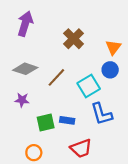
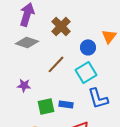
brown cross: (74, 39) -> (61, 26), moved
gray diamond: (25, 69) -> (27, 42), moved
blue circle: (110, 70) -> (88, 47), moved

